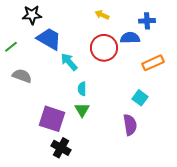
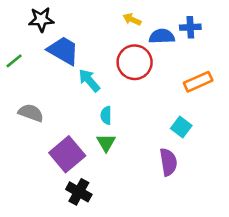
blue semicircle: (130, 38) -> (162, 36), moved
gray semicircle: (22, 76) -> (31, 113), moved
purple square: (52, 119) -> (67, 154), turned 32

